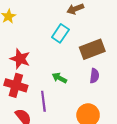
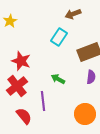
red cross: (16, 85) -> (17, 86), turned 35

